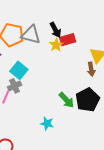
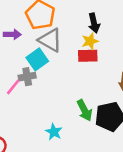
gray triangle: (31, 35) -> (50, 40), moved
red rectangle: (68, 40) -> (88, 56), moved

